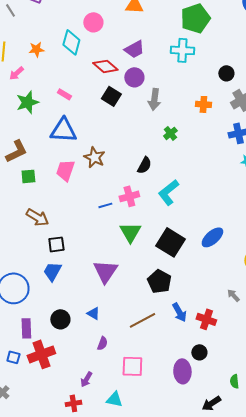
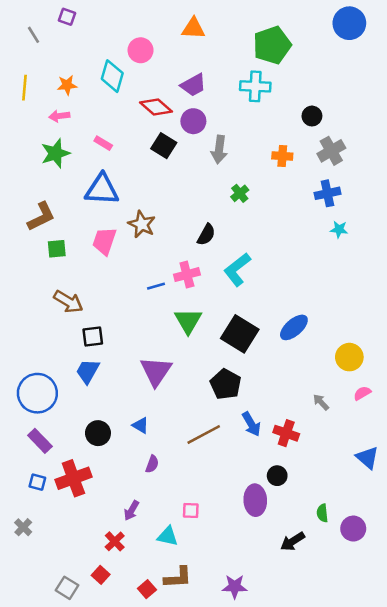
pink arrow: (16, 73) -> (59, 116), moved, turned 35
purple rectangle: (26, 328) -> (40, 441), moved, turned -42
pink square: (132, 366) -> (191, 510), moved, size x0.6
red cross: (73, 403) -> (115, 541), turned -35

